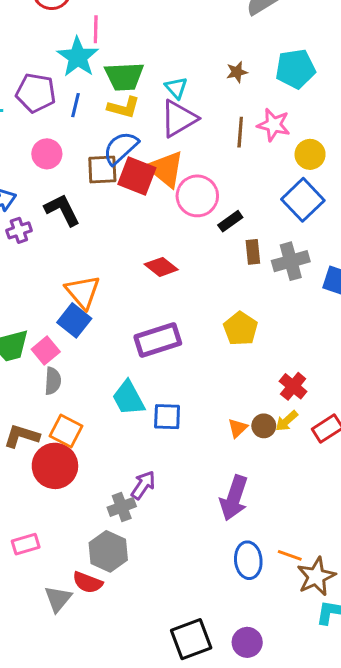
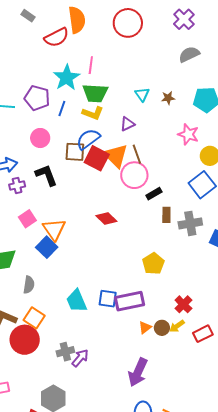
pink line: (96, 29) -> (91, 65), moved
cyan triangle: (176, 88) -> (142, 94), moved
purple triangle: (179, 118) -> (128, 124), size x0.6
brown line: (240, 132) -> (137, 154), moved, turned -30
purple rectangle: (158, 340) -> (130, 301), moved
pink square: (46, 351) -> (27, 219), moved
blue square: (167, 417) -> (108, 299), moved
gray cross: (122, 507) -> (65, 352), moved

